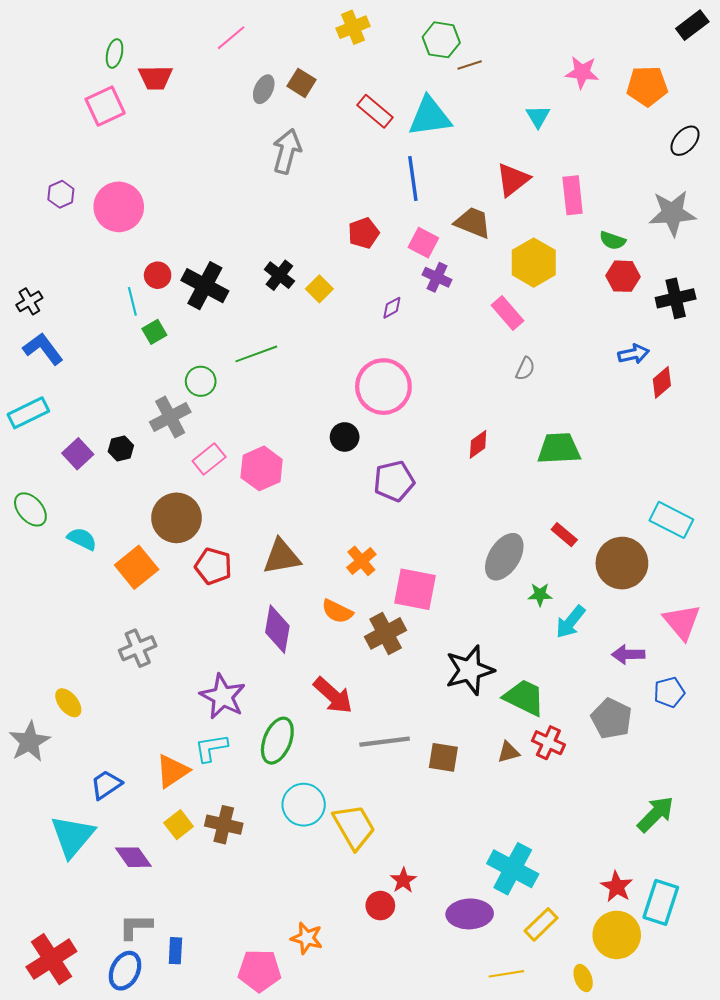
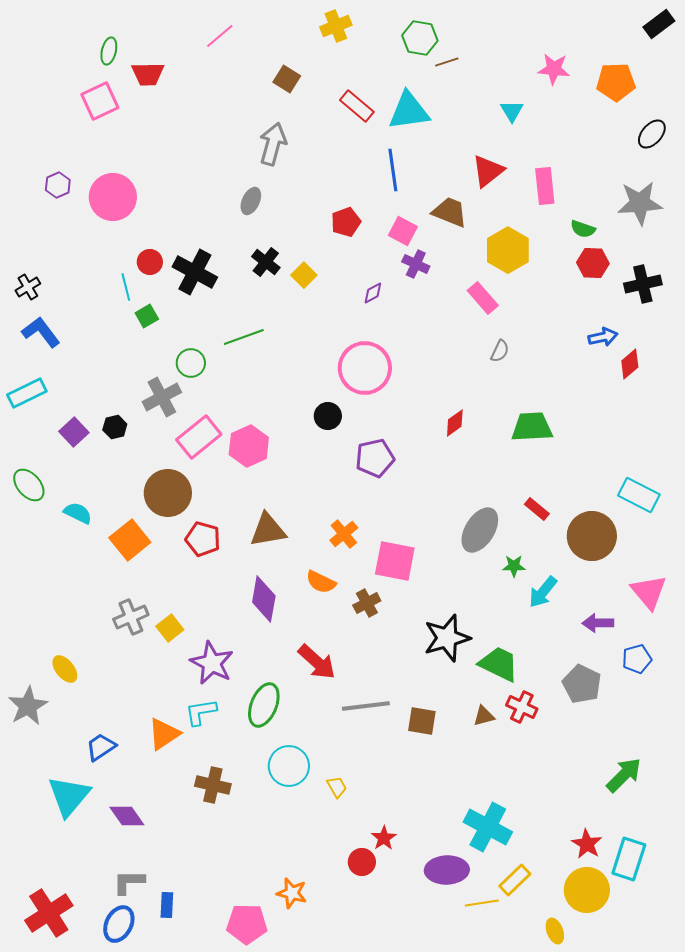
gray ellipse: (264, 89) -> (251, 201), moved
pink rectangle: (209, 459) -> (199, 437), size x1.4
brown cross: (386, 633) -> (367, 603), size x0.7
yellow square: (179, 825) -> (170, 628), moved
yellow trapezoid: (354, 827) -> (337, 787), size x0.5
yellow line: (506, 974) -> (482, 903), moved

